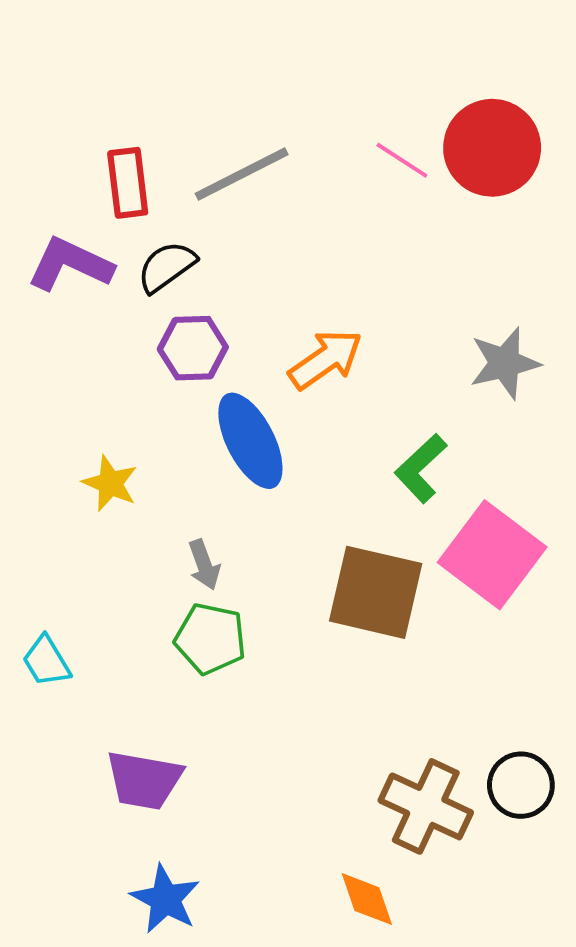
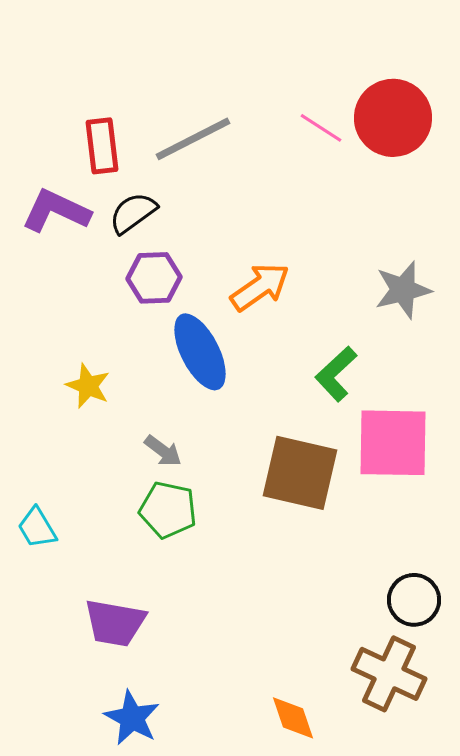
pink square: (492, 555) -> (393, 443), turned -36
gray arrow: (204, 565) -> (163, 451), turned -33
black circle: (521, 785) -> (414, 600), moved
brown cross: (426, 806) -> (389, 674), moved

